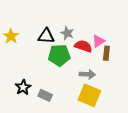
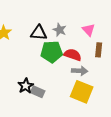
pink triangle: (98, 41) -> (89, 30), moved, turned -40
red semicircle: (83, 46) -> (73, 55), moved
black star: (23, 87) -> (26, 86), moved

